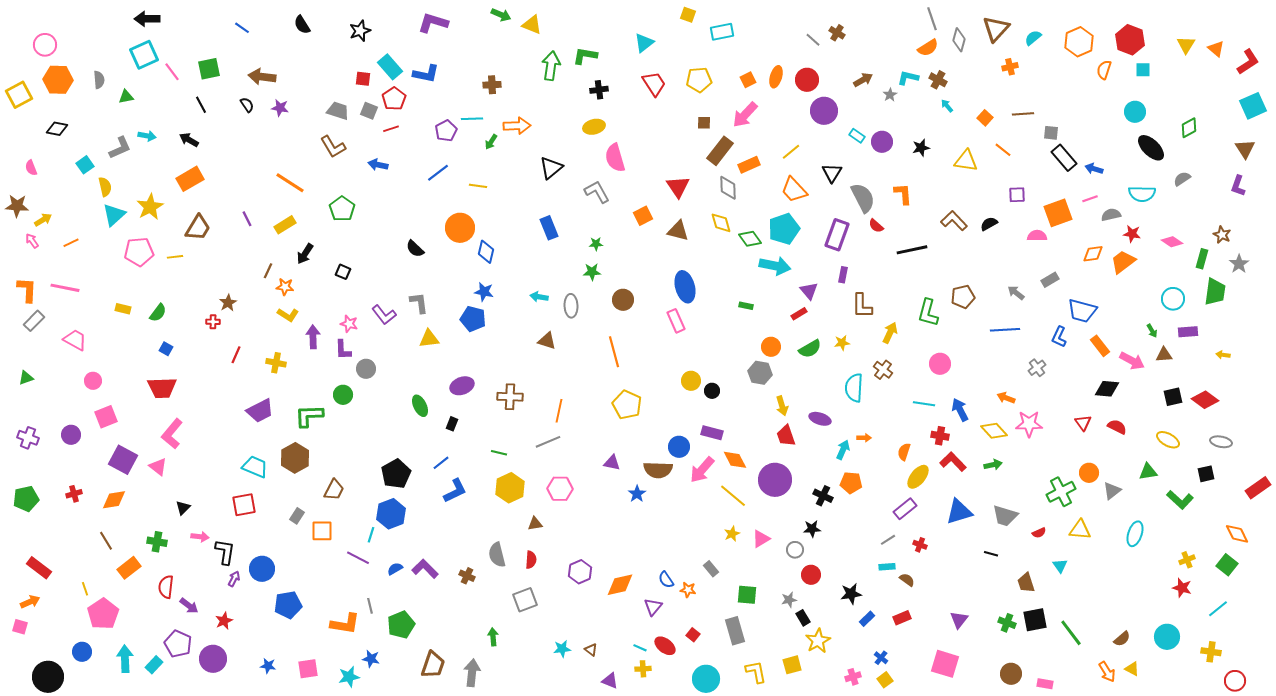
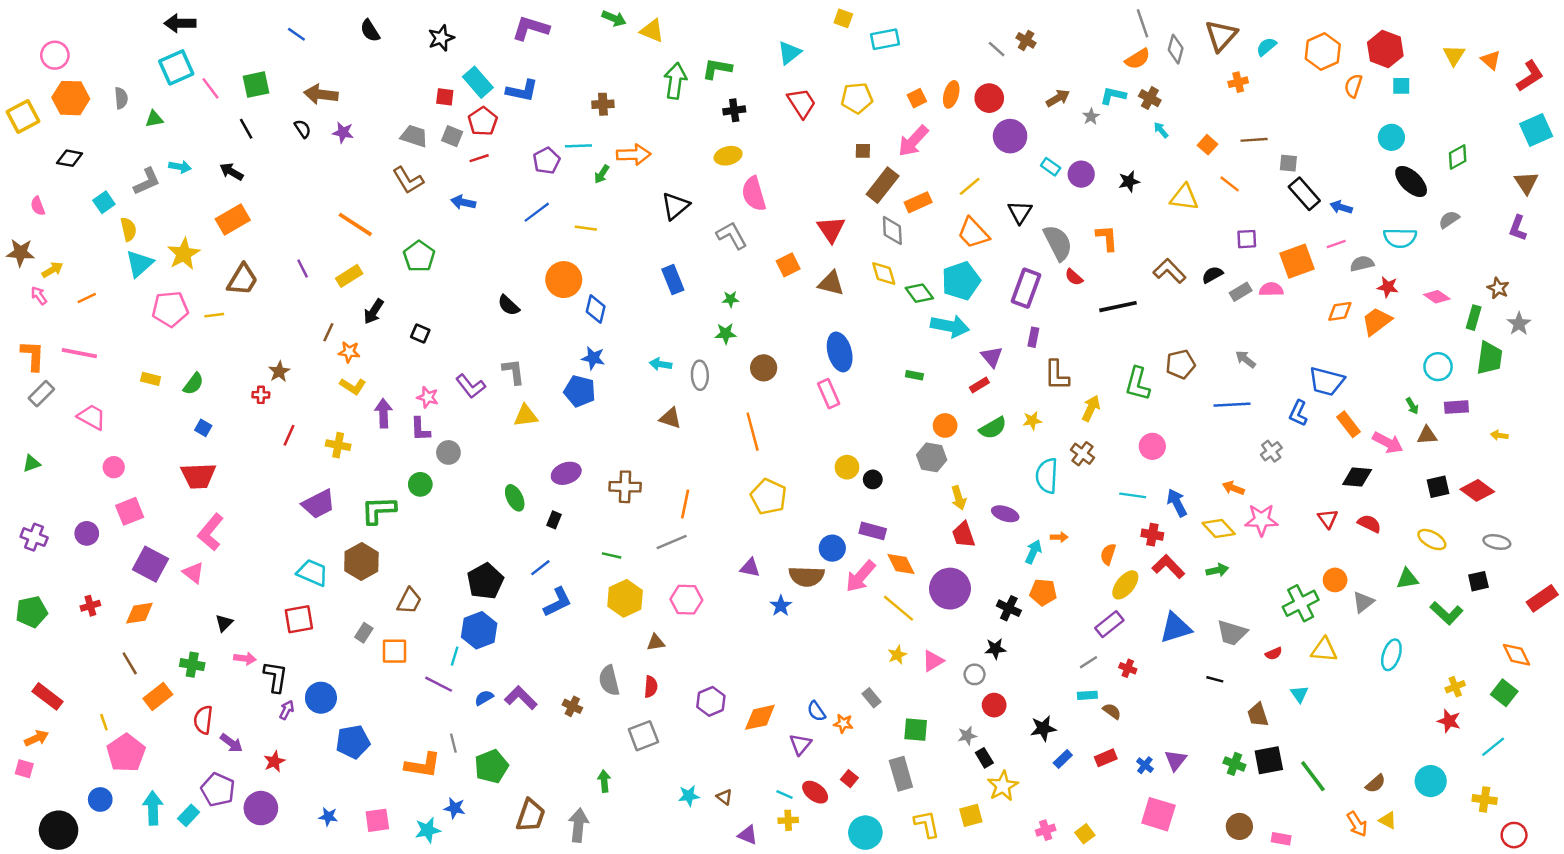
gray rectangle: (1050, 280) -> (1241, 292), moved
blue cross: (881, 658) -> (1145, 765), moved

